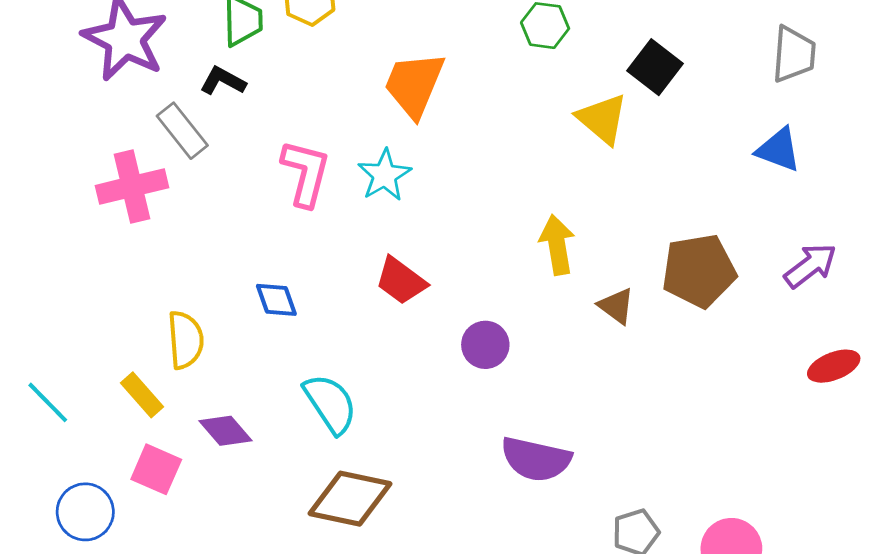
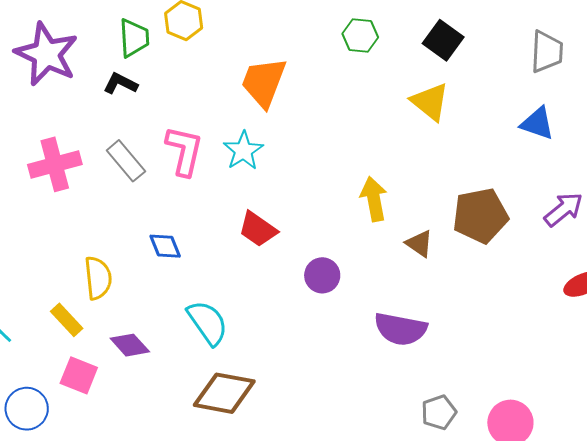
black square: (655, 67) -> (443, 40), moved
yellow triangle: (602, 119) -> (430, 102), moved
gray rectangle: (182, 131) -> (126, 161), moved
purple semicircle: (536, 459) -> (401, 329), moved

